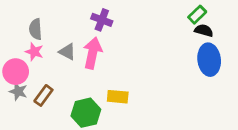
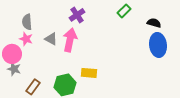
green rectangle: (197, 15) -> (124, 11), moved
purple cross: (102, 20) -> (77, 15), turned 35
brown rectangle: (43, 95) -> (33, 87), moved

